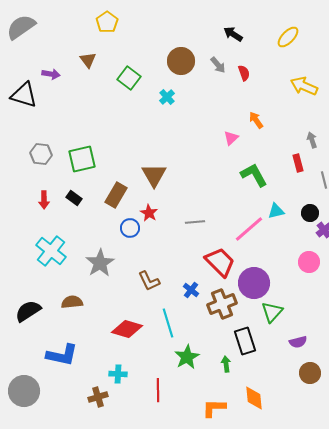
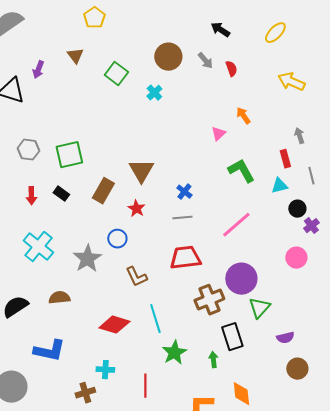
purple arrow: (51, 74) -> (38, 70), turned 102
cyan triangle: (276, 211) -> (279, 186), moved
blue circle: (130, 228) -> (117, 239), moved
red trapezoid: (220, 262) -> (185, 258), moved, turned -52
blue cross: (191, 290) -> (184, 192), moved

